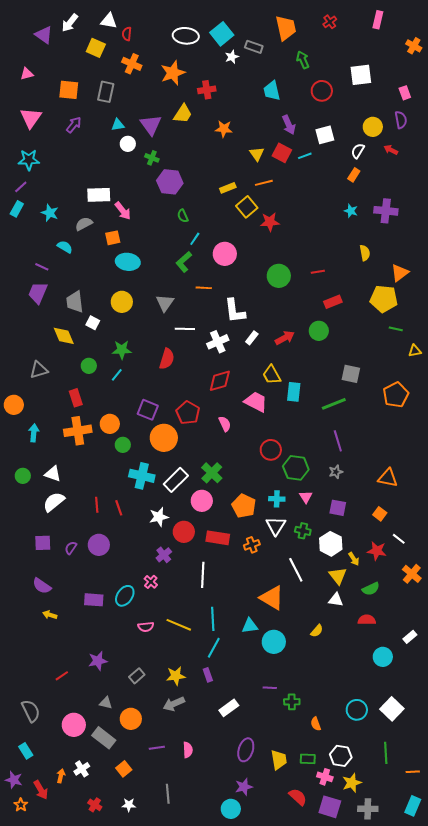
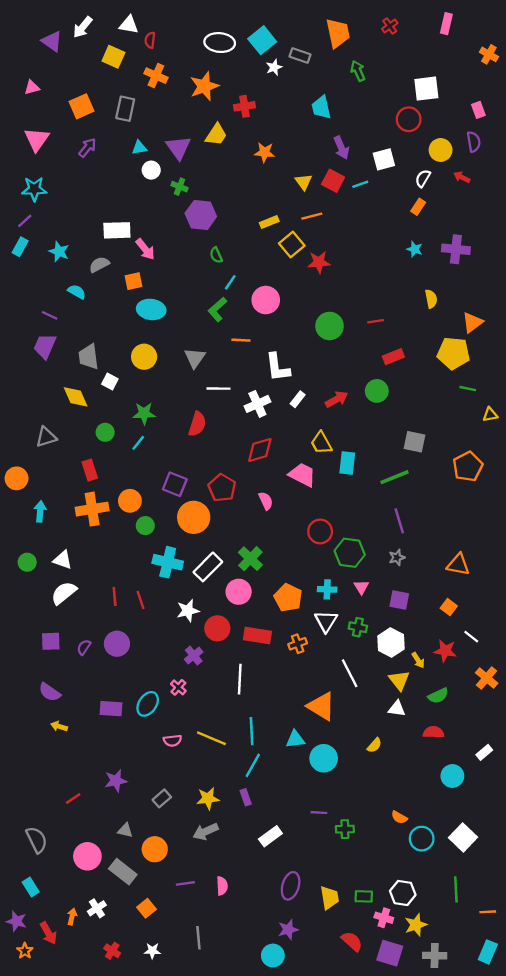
orange square: (69, 90) -> (81, 106), turned -30
red circle: (322, 91) -> (409, 119), moved
orange semicircle: (316, 724) -> (399, 817), moved, turned -40

